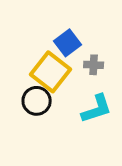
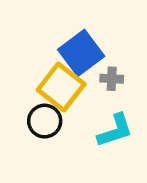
blue square: (68, 43) -> (81, 53), size x1.4

